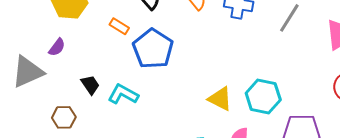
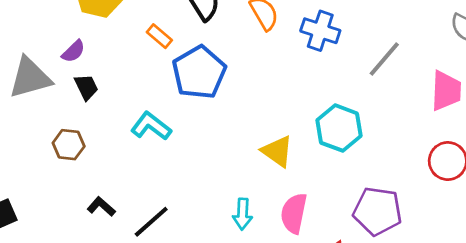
black trapezoid: (90, 85) -> (86, 87), moved
cyan hexagon: (263, 96) -> (339, 128), moved

